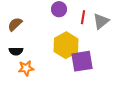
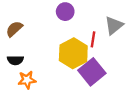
red line: (83, 17) -> (93, 39), moved
purple square: (82, 61) -> (92, 72), turned -30

